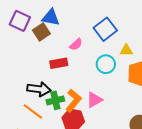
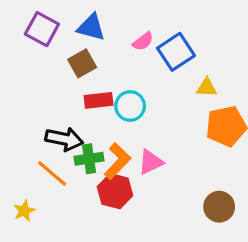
brown square: (41, 32) -> (82, 63), moved
pink semicircle: (76, 44) -> (143, 41), moved
cyan circle: (106, 64) -> (130, 106), moved

